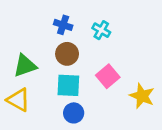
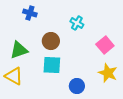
blue cross: (63, 25) -> (30, 13), moved
pink square: (108, 76) -> (105, 45), moved
blue circle: (74, 113) -> (77, 86), moved

